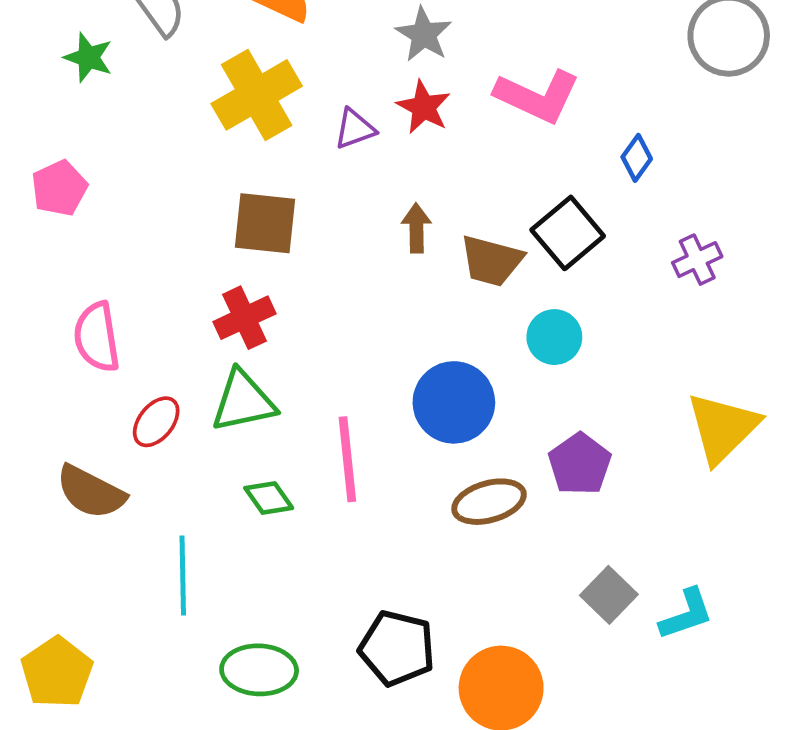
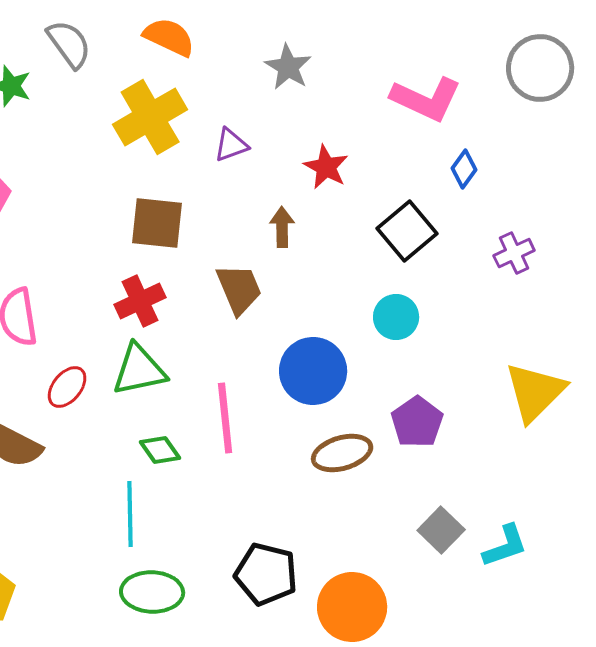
pink L-shape: (537, 96) -> (426, 99), moved
red star: (424, 107) -> (326, 167), moved
brown trapezoid: (491, 261) -> (239, 289), moved, turned -128
cyan line: (183, 575) -> (130, 514), moved

